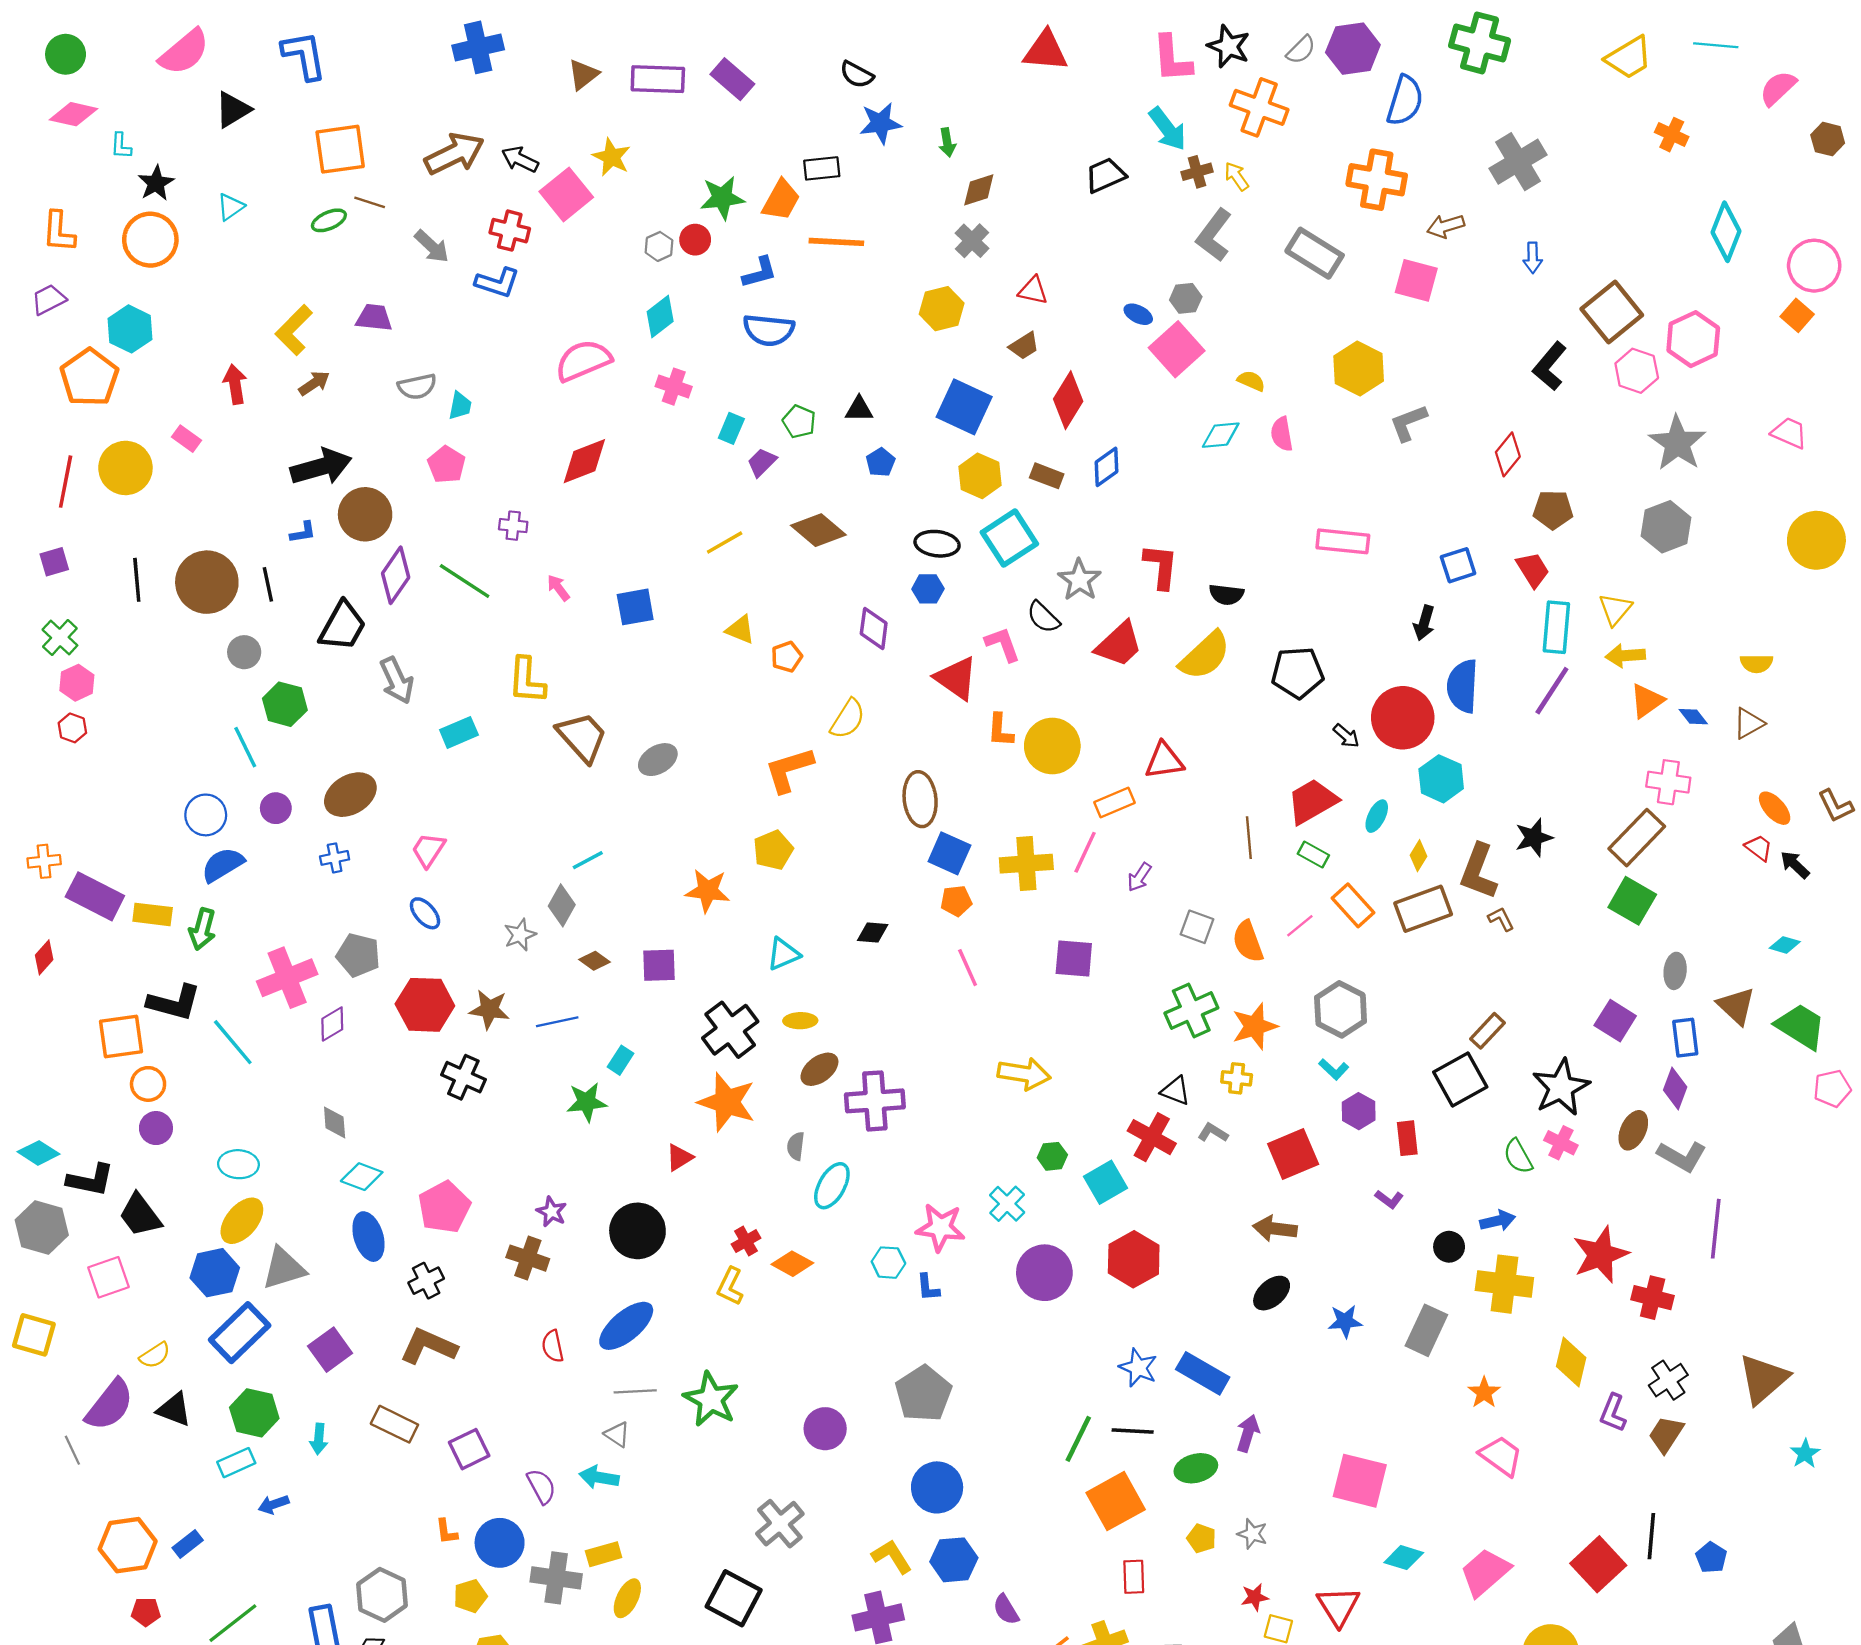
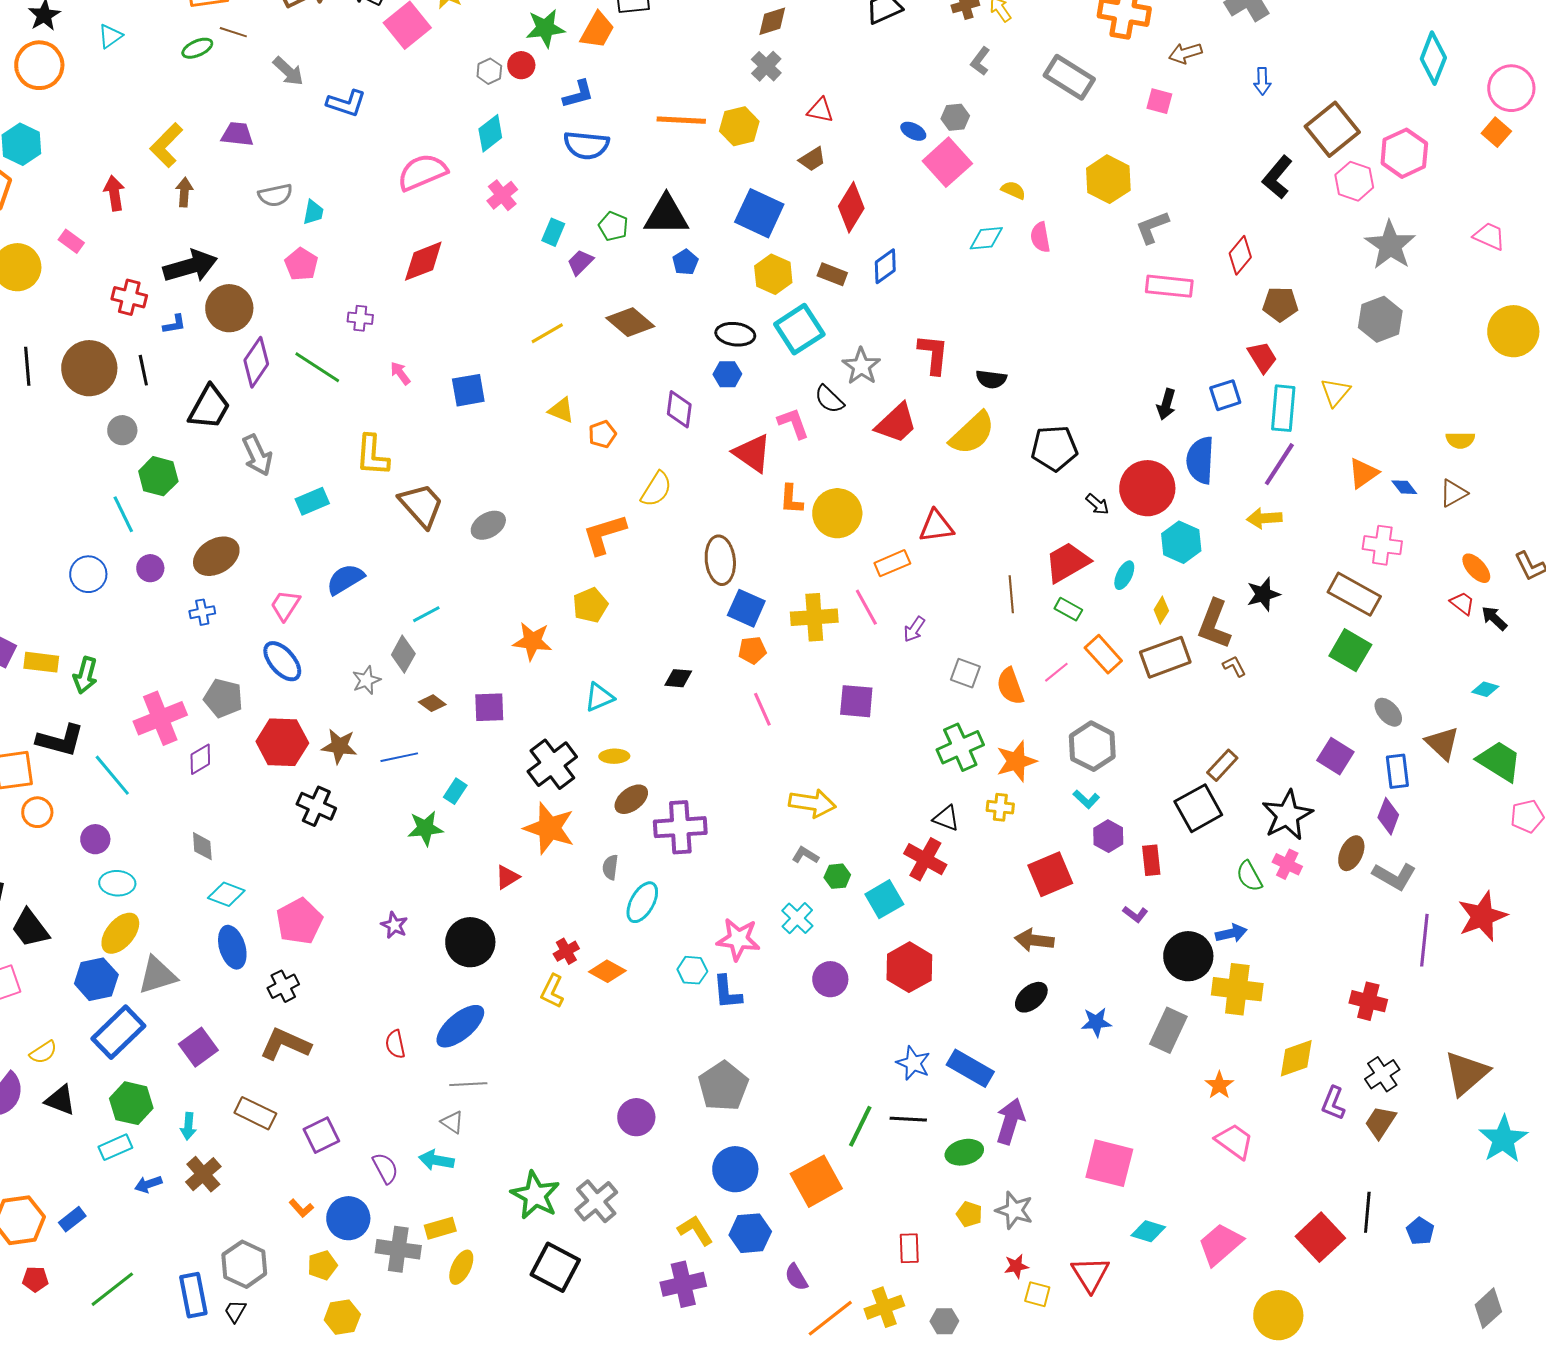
red cross: (510, 231) -> (129, 297), moved
gray L-shape: (1214, 235) -> (980, 61), size x0.6
orange line: (836, 242) -> (681, 120), moved
pink square: (1416, 280) -> (1159, 101), size x0.7
brown arrow: (314, 383) -> (184, 192), turned -52
pink cross: (674, 387) -> (502, 195), turned 32
black triangle: (859, 409) -> (666, 215), size x1.8
pink rectangle: (1343, 541) -> (1169, 286), moved
blue square: (1458, 565) -> (1225, 395), moved
yellow arrow: (1625, 656) -> (1264, 518), moved
brown rectangle: (1637, 838) -> (1354, 594), turned 75
pink line: (1085, 852) -> (866, 607), turned -54
blue semicircle: (223, 865) -> (345, 579), moved
blue ellipse: (425, 913) -> (282, 661), size x1.4
gray ellipse: (1675, 971) -> (1388, 712), turned -48
purple circle: (156, 1128) -> (95, 839), moved
gray L-shape: (1213, 1133) -> (805, 855), moved
black circle: (1449, 1247) -> (1188, 956), size x1.8
red star: (1601, 1255) -> (1482, 916), moved
brown cross: (528, 1258) -> (203, 1174), moved, turned 30
purple circle: (1044, 1273) -> (830, 979), size x0.7
blue L-shape: (928, 1287) -> (727, 992), size x1.4
yellow diamond: (1571, 1362) -> (1296, 1058), turned 57
green star: (711, 1399) -> (535, 1195), moved
purple arrow: (1248, 1433) -> (1010, 1121), size x1.4
cyan star: (1805, 1454) -> (1503, 1139), size x1.8
orange square: (1116, 1501) -> (816, 1181), moved
orange L-shape: (446, 1532) -> (301, 1208), turned -35
gray star: (1252, 1534) -> (1014, 1210), size x1.4

